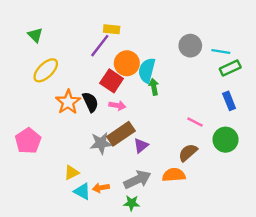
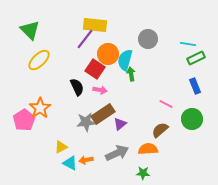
yellow rectangle: (112, 29) -> (95, 25), size x1.6
green triangle: (35, 35) -> (30, 30), size x1.5
gray circle: (190, 46) -> (148, 39), moved
orange star: (68, 102) -> (40, 108), moved
green star: (132, 203) -> (143, 173), moved

